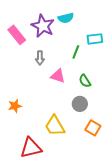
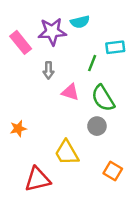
purple star: (43, 26) -> (52, 32), turned -30
green semicircle: (85, 81) -> (103, 98), size x1.6
orange square: (93, 128) -> (113, 171), moved

